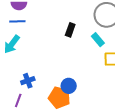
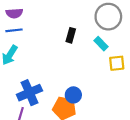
blue cross: (28, 81) -> (29, 93), size x1.6

